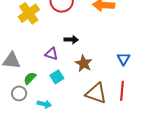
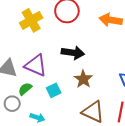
black arrow: (71, 40) -> (73, 53), size x1.5
purple triangle: (51, 54) -> (36, 65), moved, size x1.6

